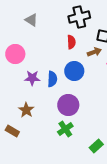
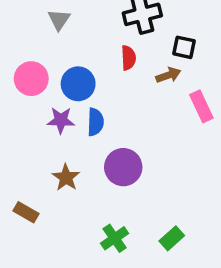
gray triangle: (31, 20) -> (59, 20), turned 32
blue circle: (74, 71) -> (78, 84), moved
brown star: (26, 110) -> (66, 178), moved
green cross: (65, 129) -> (115, 238), moved

